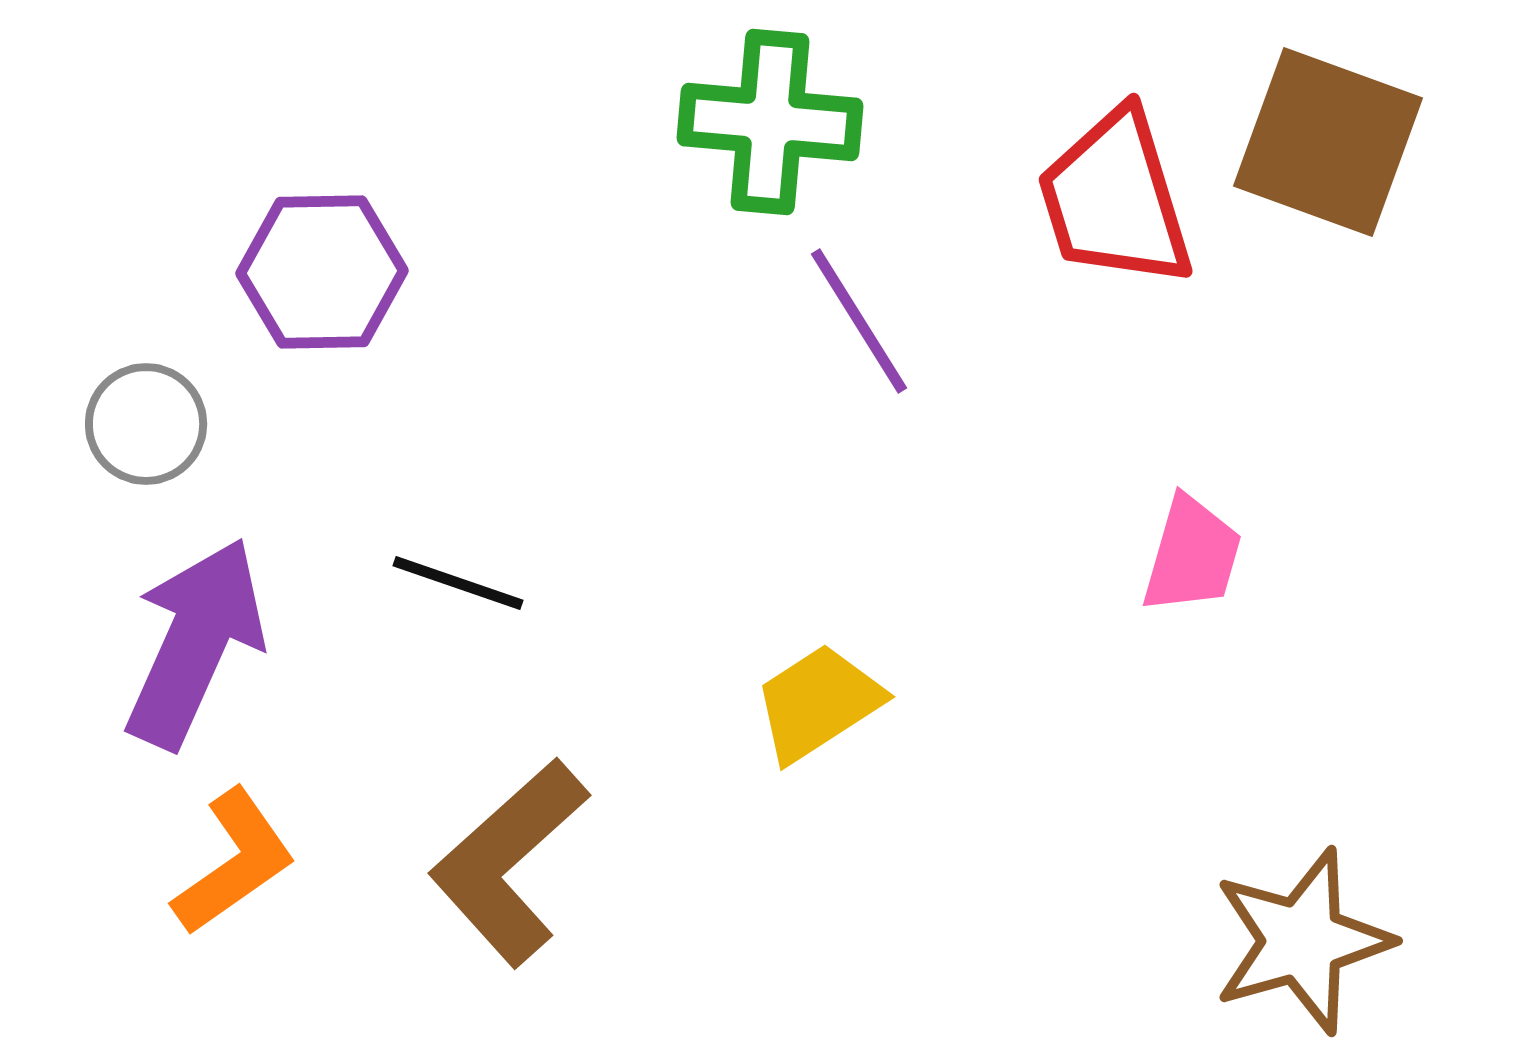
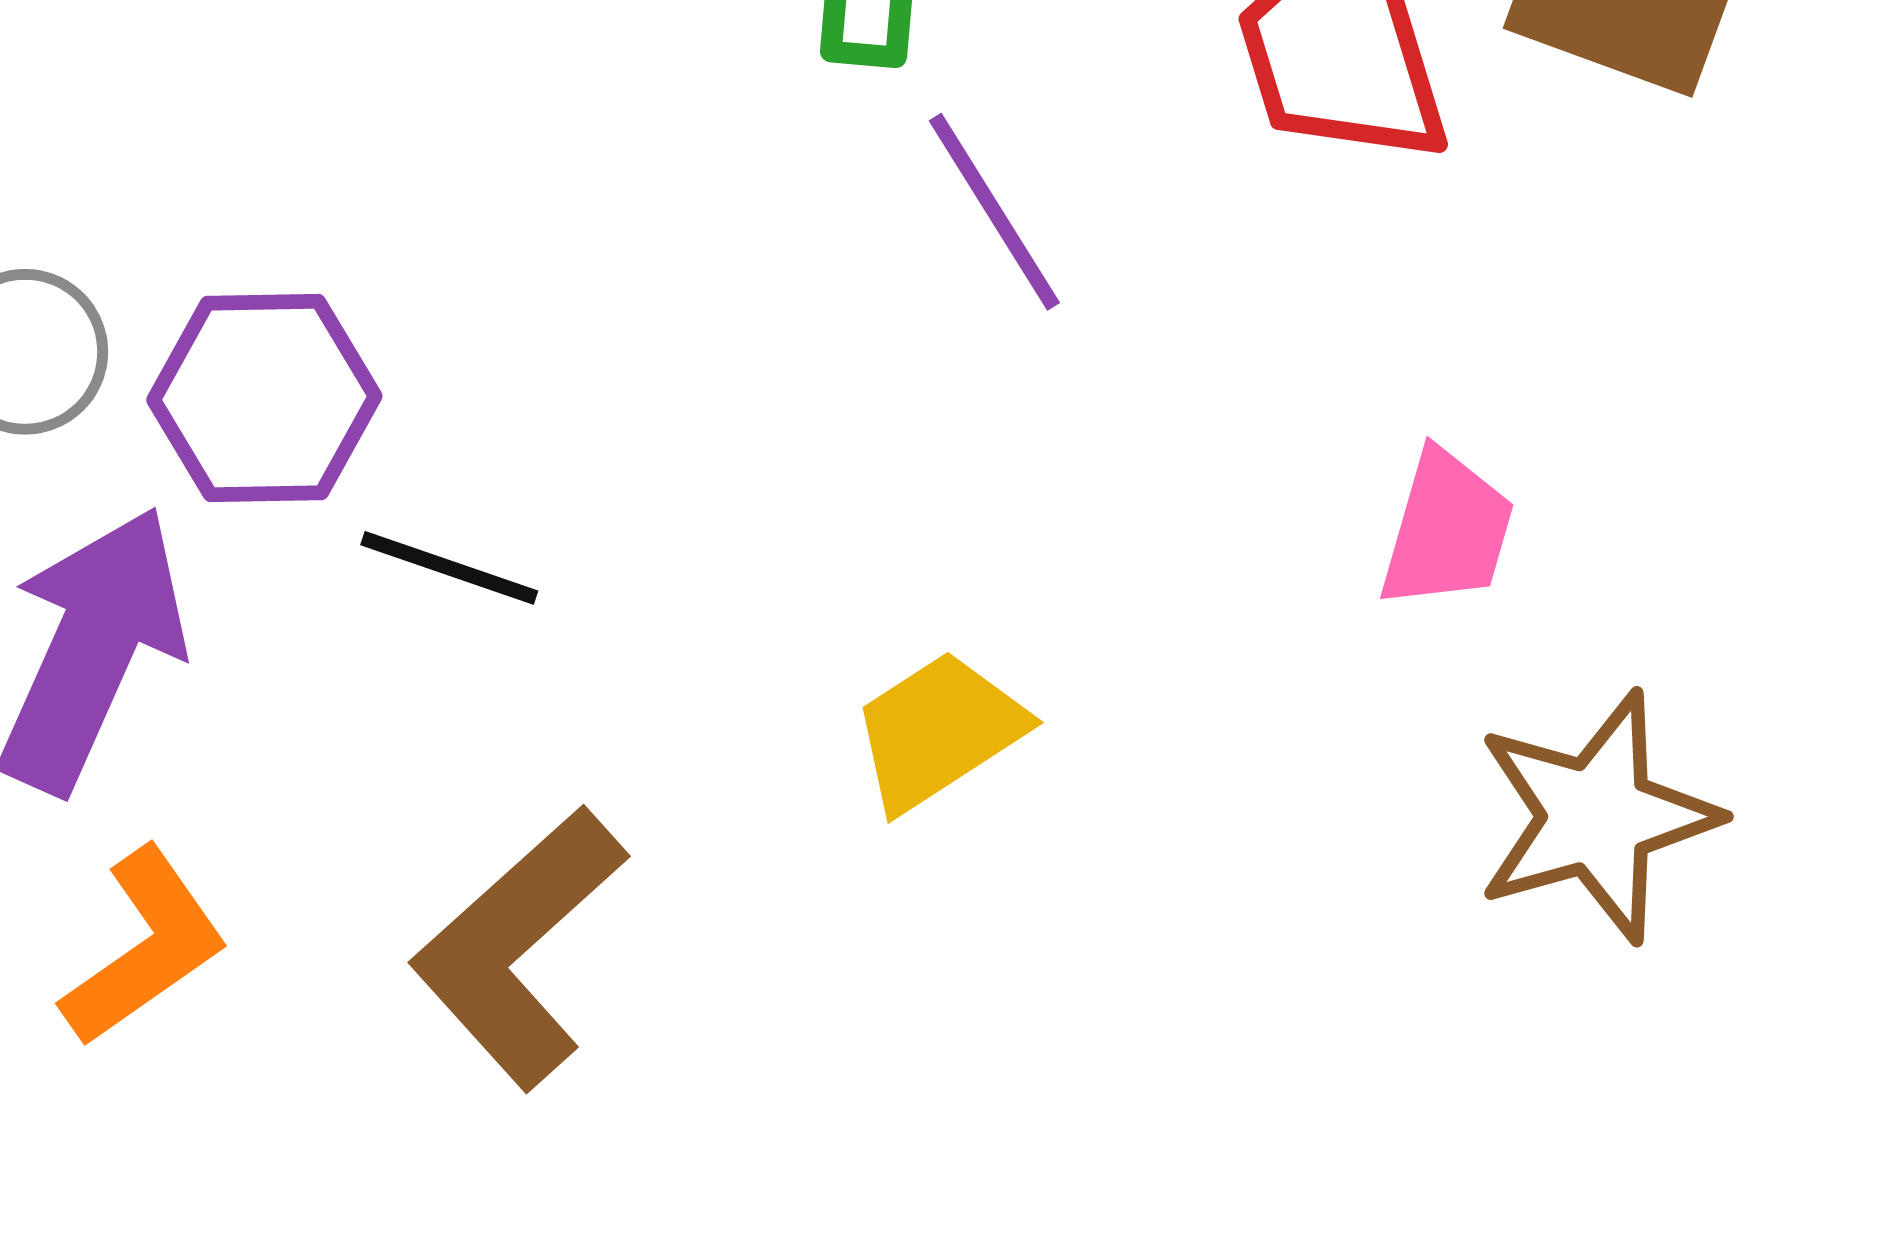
purple hexagon: (322, 272) -> (264, 398), moved
brown star: (1302, 941) -> (1597, 817), moved

